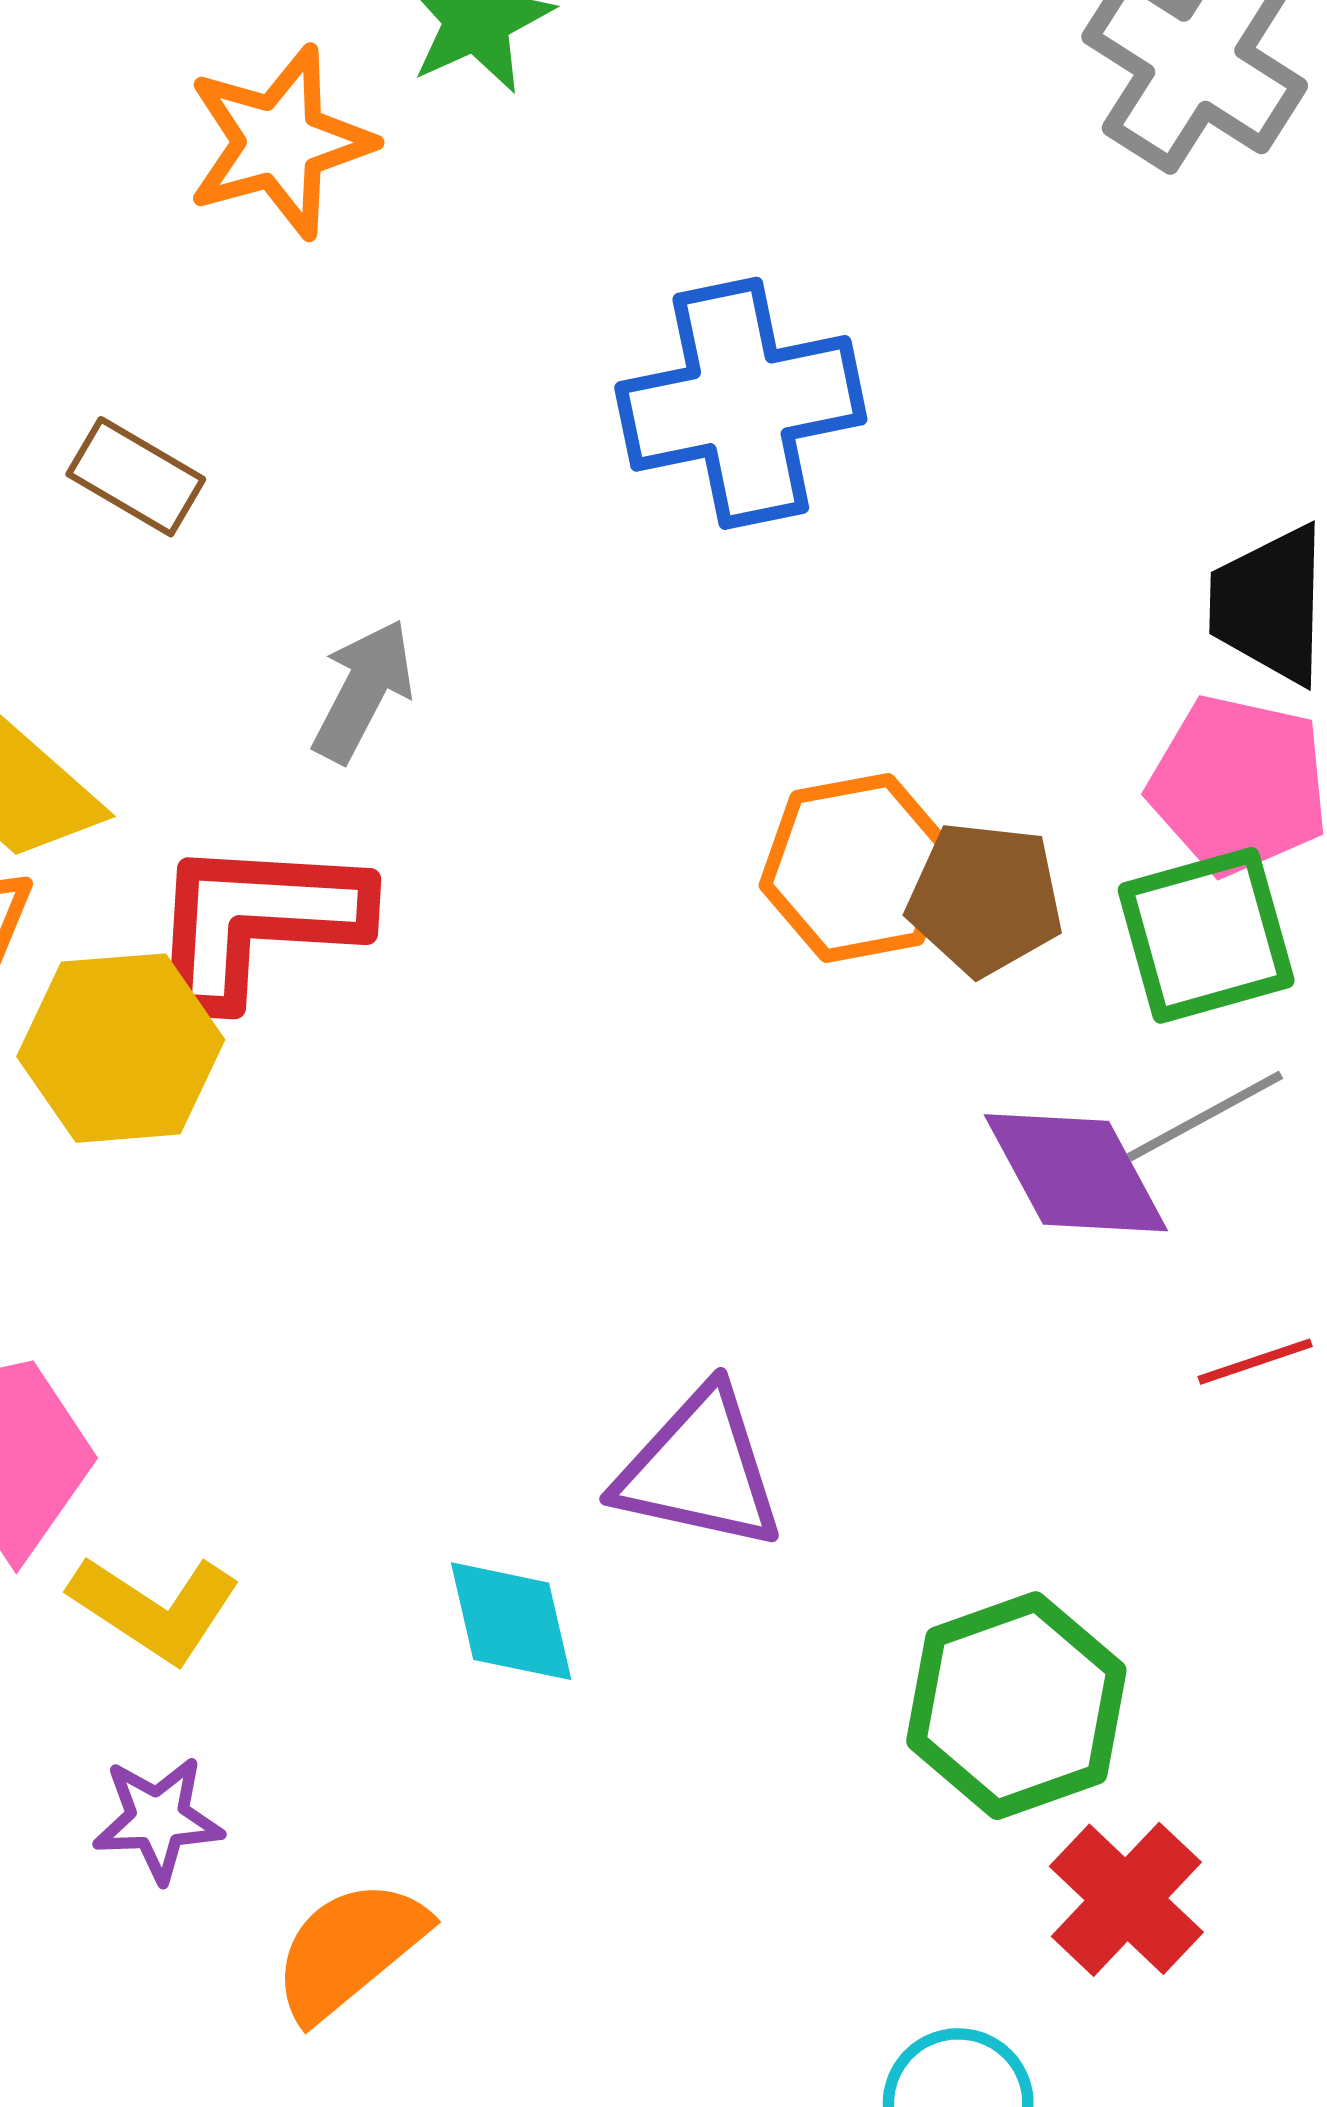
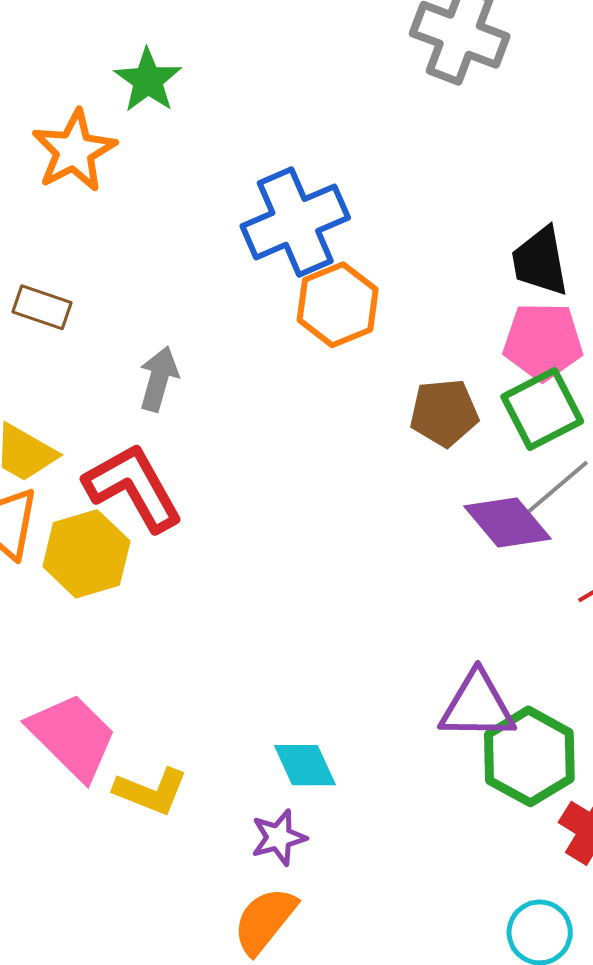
orange hexagon: (857, 868) -> (338, 305), moved
red L-shape: (256, 921) -> (133, 487), turned 69
purple triangle: (700, 1469) -> (477, 706), moved
purple star: (158, 1819) -> (279, 837), moved

